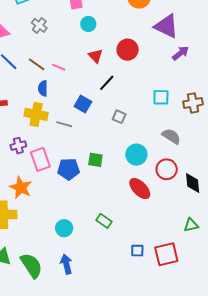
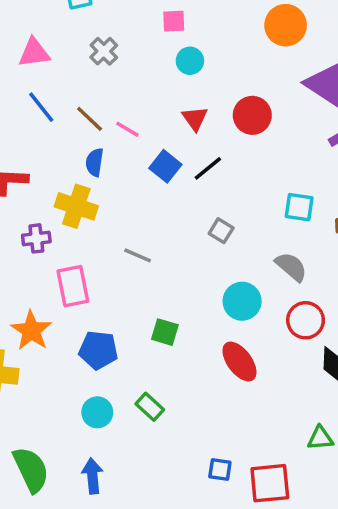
blue square: (83, 104) -> (165, 166), moved
gray line: (64, 124) -> (138, 255), moved
gray semicircle: (171, 136) -> (291, 267), moved
purple cross: (18, 146) -> (36, 238), moved
green square: (95, 160) -> (165, 332), moved
blue pentagon: (69, 169) -> (98, 350), moved
red circle: (167, 169) -> (306, 320), moved
green rectangle: (104, 221) -> (150, 407), moved

